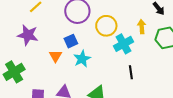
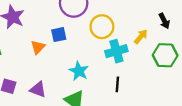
yellow arrow: (142, 27) -> (141, 37), turned 32
cyan star: (82, 59) -> (79, 71), moved, turned -30

